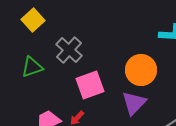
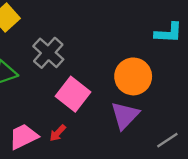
pink square: (90, 85) -> (73, 94), turned -32

